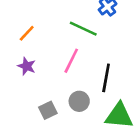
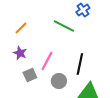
pink line: (71, 61) -> (47, 61), moved
gray square: (48, 110) -> (30, 75), moved

